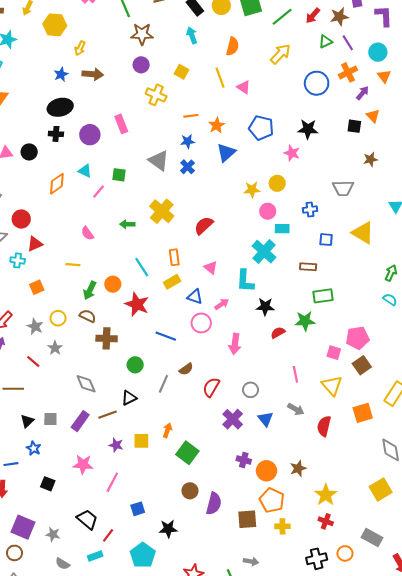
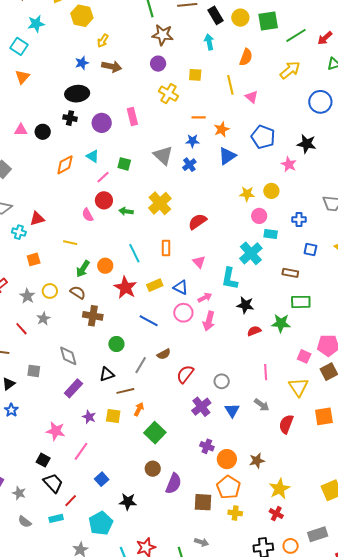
yellow square: (182, 72) -> (195, 75), turned -32
red circle: (21, 219) -> (104, 200), moved
yellow rectangle: (172, 282) -> (155, 285), moved
pink arrow: (235, 344) -> (209, 321), moved
brown line: (107, 415) -> (125, 391), moved
gray square: (50, 419) -> (34, 371), moved
purple rectangle: (80, 421) -> (73, 388), moved
black square: (48, 484) -> (43, 460), moved
blue square: (138, 509) -> (102, 479), turned -32
gray rectangle: (372, 538) -> (318, 534), turned -54

